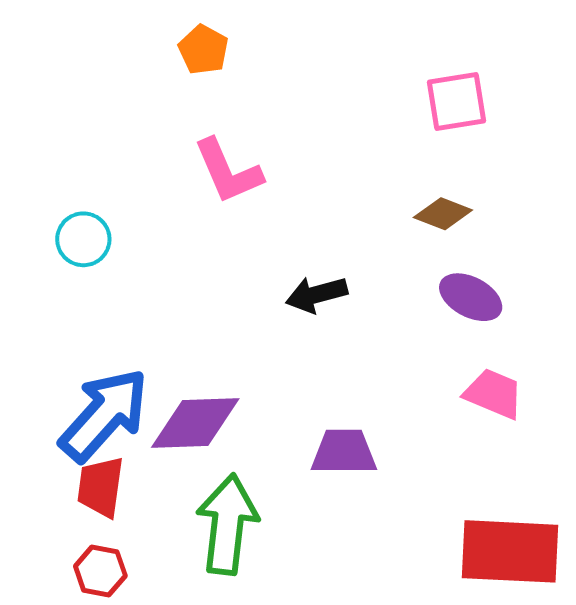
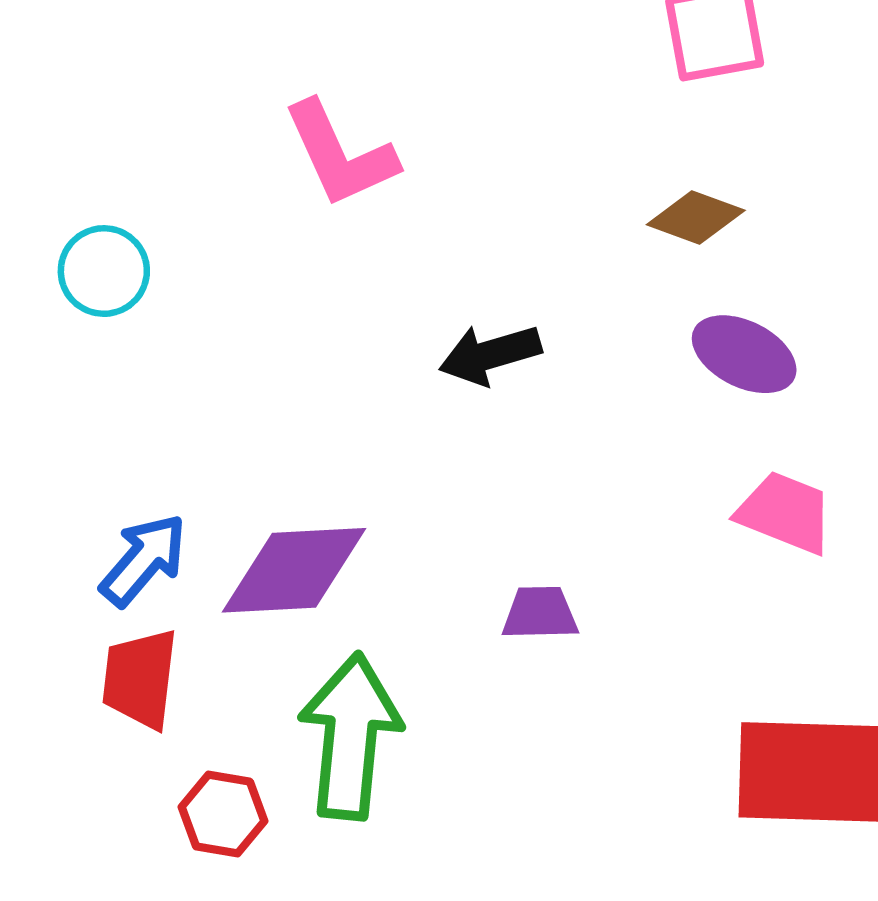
blue arrow: (104, 415) -> (143, 560), size x0.6
purple trapezoid: (344, 452) -> (540, 613), size x0.7
red hexagon: (100, 571) -> (223, 814), moved

